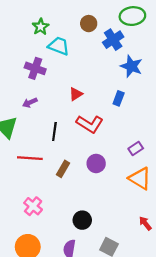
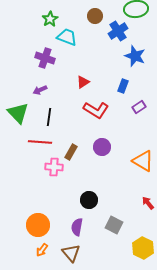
black line: (54, 131) -> (49, 117), moved
purple rectangle: (136, 149) -> (139, 107), moved
pink cross: (33, 206) -> (54, 167), moved, turned -36

